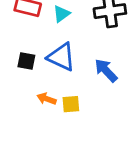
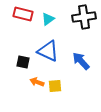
black square: (26, 61) -> (23, 62), moved

